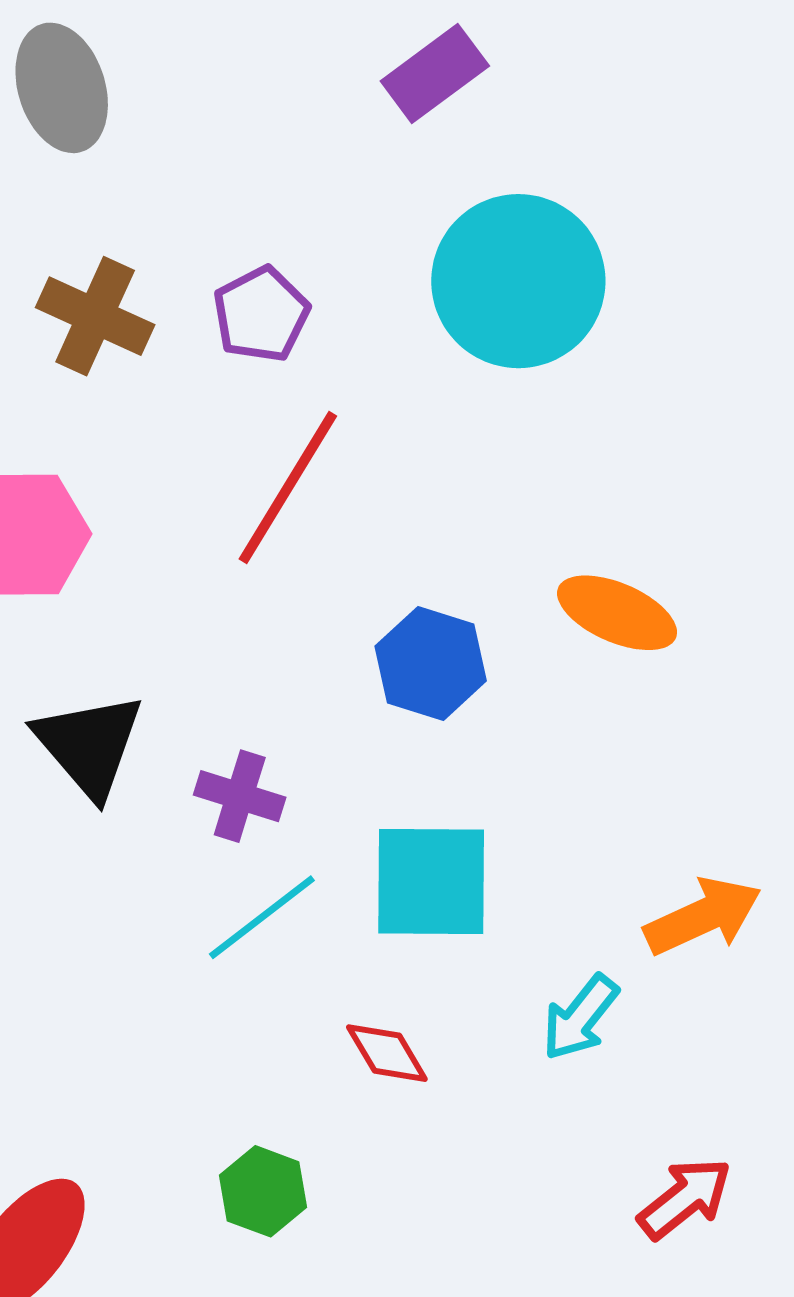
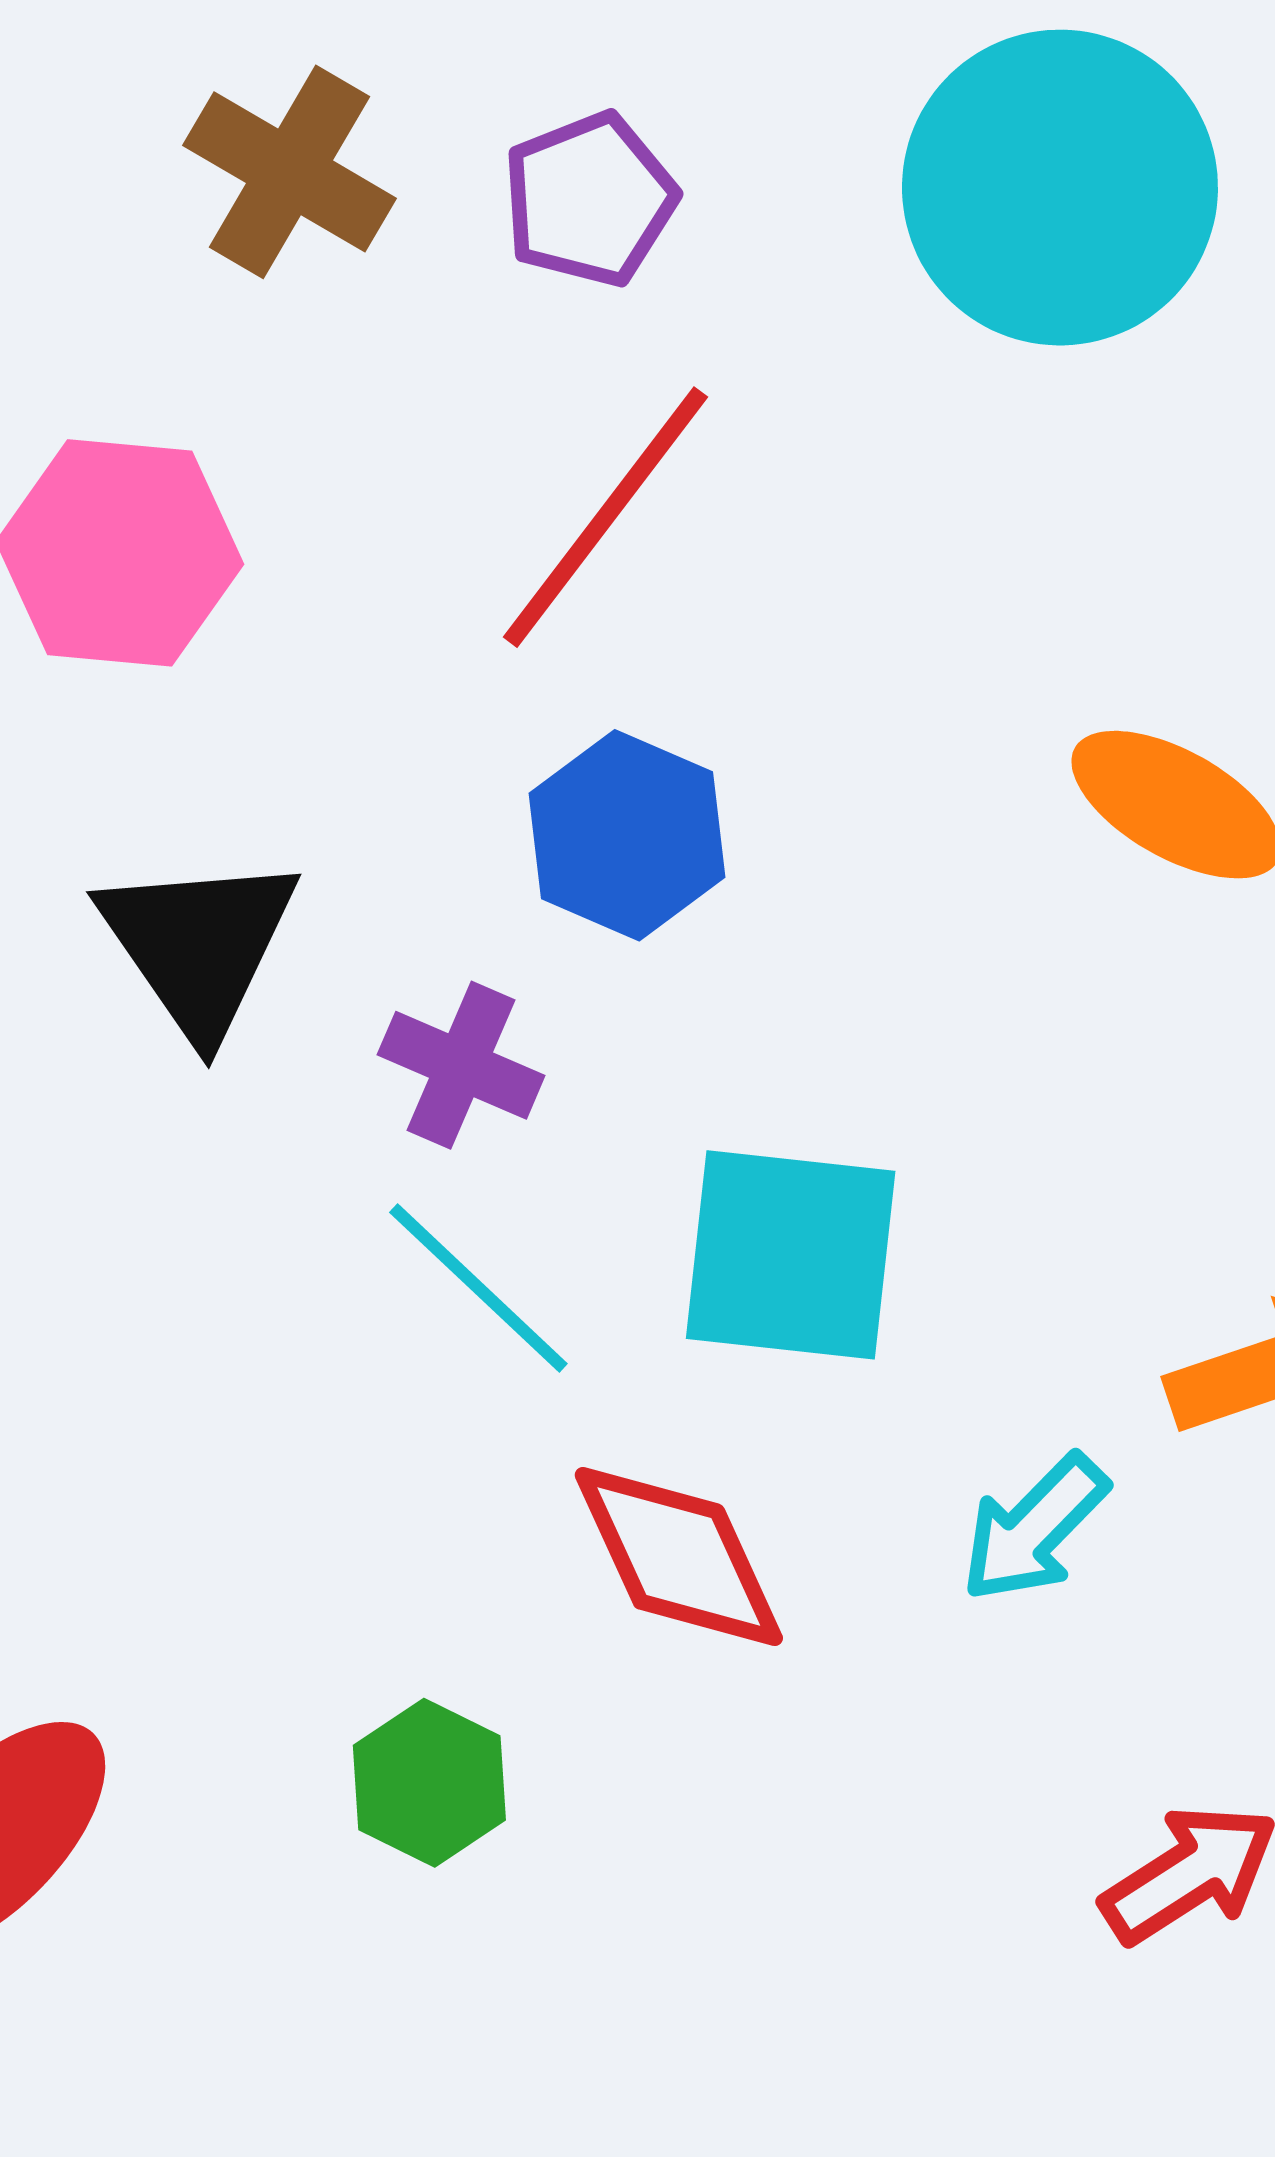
blue hexagon: (431, 663) -> (627, 835), moved
cyan line: (262, 917) -> (478, 1288), turned 75
red diamond: (387, 1053) -> (679, 1557), size x1.5

